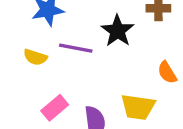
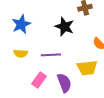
purple line: (76, 48) -> (51, 55), moved

